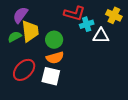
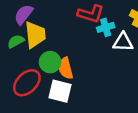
green circle: (54, 40) -> (50, 62), moved
orange semicircle: (55, 58) -> (66, 68), turned 90

